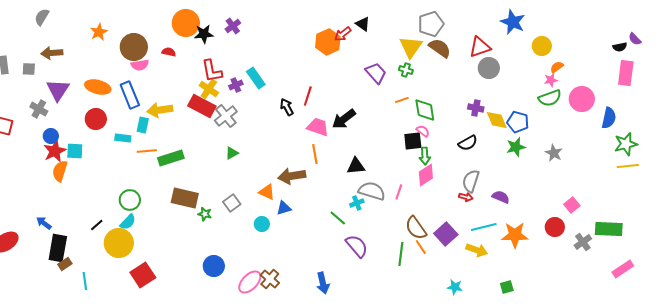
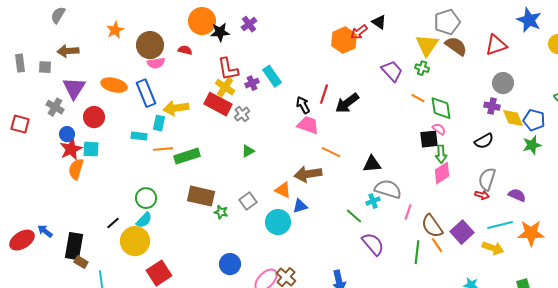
gray circle: (489, 68) -> (503, 83), moved
orange line: (402, 100) -> (418, 98), turned 48
gray cross: (226, 116) -> (242, 114), size x0.7
red circle: (96, 119) -> (94, 117), moved
black arrow: (344, 119) -> (347, 103), moved
pink trapezoid: (318, 127) -> (308, 125), moved
orange line: (315, 154) -> (331, 152), turned -54
pink line: (399, 192) -> (408, 212), moved
blue arrow: (44, 223) -> (45, 231), moved
cyan circle: (262, 224) -> (278, 222), size x1.6
brown rectangle: (65, 264) -> (81, 262), turned 64

